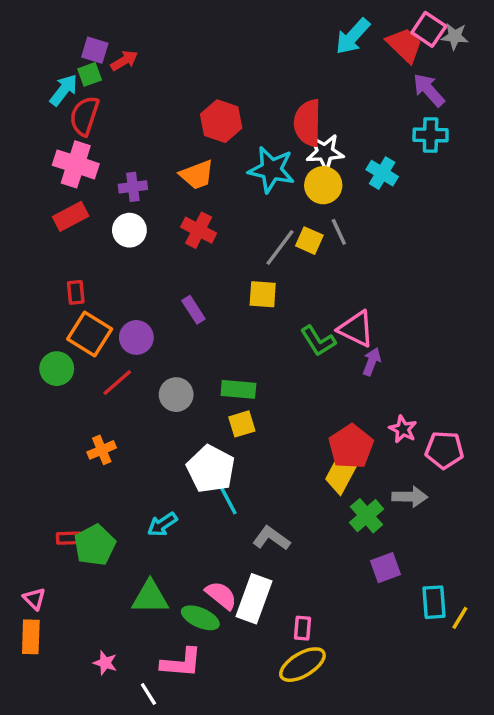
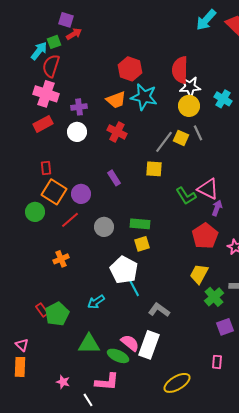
purple square: (95, 50) -> (66, 20), moved
cyan star: (271, 170) -> (144, 97), moved
red pentagon: (351, 446) -> (205, 236), moved
red rectangle: (69, 538) -> (42, 310), turned 56
pink rectangle: (302, 628) -> (217, 362), moved

